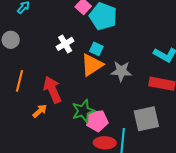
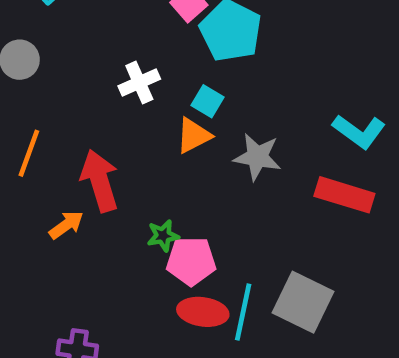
orange triangle: (92, 65) -> (194, 136), size x0.7
green star: (83, 111) -> (163, 236), size x0.6
gray square: (146, 119) -> (303, 302), moved, turned 32

